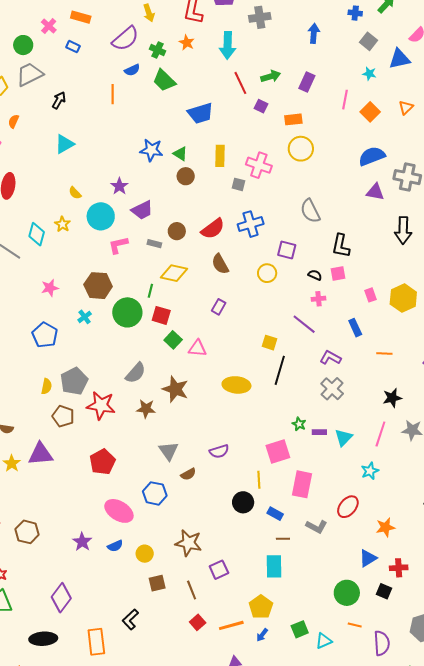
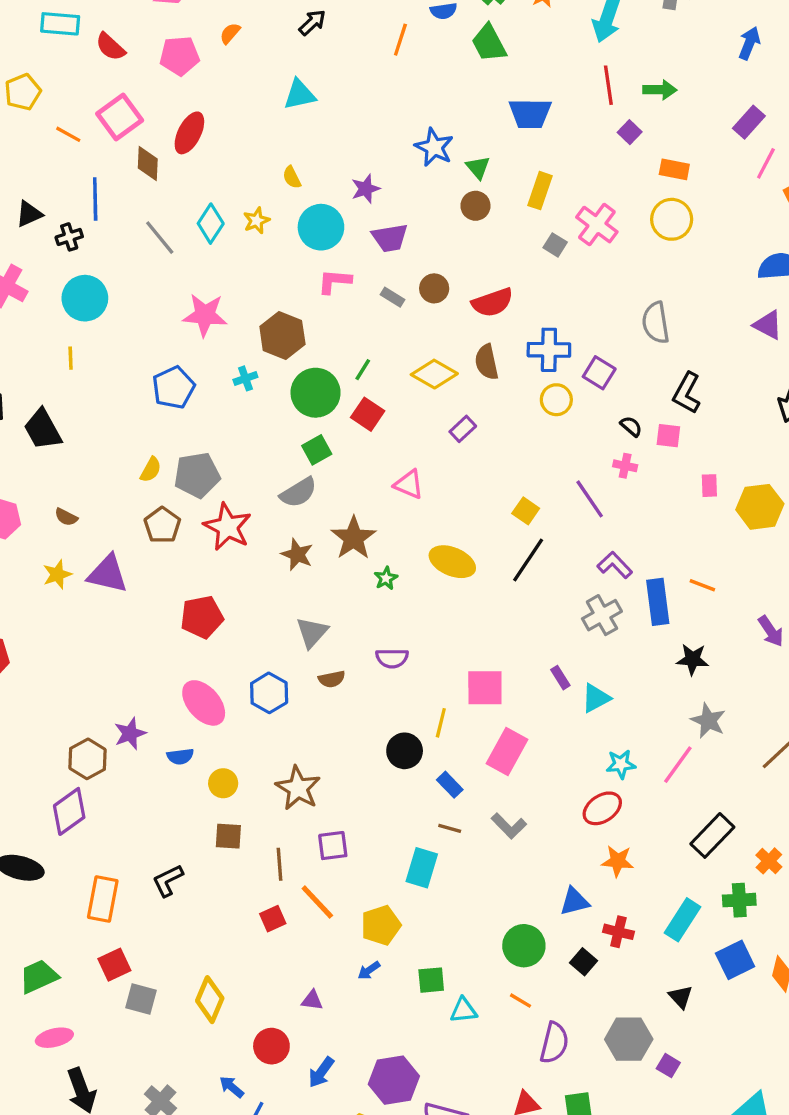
purple rectangle: (307, 82) -> (749, 122), moved
blue cross: (251, 224) -> (549, 350), moved
yellow diamond: (174, 273) -> (434, 374), moved
pink star: (50, 288) -> (205, 315), size x1.5
blue rectangle: (355, 328) -> (658, 602), moved, size x1.5
green square: (173, 340) -> (317, 450), moved
green star: (299, 424) -> (386, 578), moved
purple rectangle: (319, 432) -> (560, 678), turned 40
pink line: (380, 434) -> (678, 765), moved
red ellipse: (348, 507) -> (602, 808), moved
brown hexagon: (27, 532) -> (87, 759), moved
orange line: (231, 625) -> (317, 902), moved, turned 45

